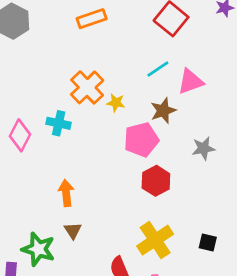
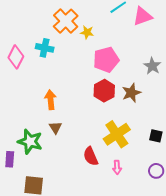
brown star: (163, 111) -> (131, 93), moved
gray star: (203, 148) -> (152, 66), turned -30
red hexagon: (156, 181) -> (104, 91), moved

